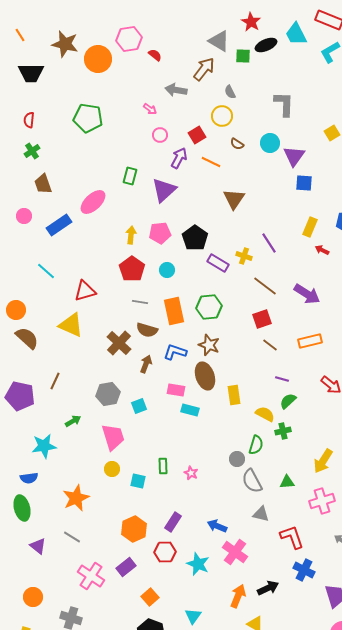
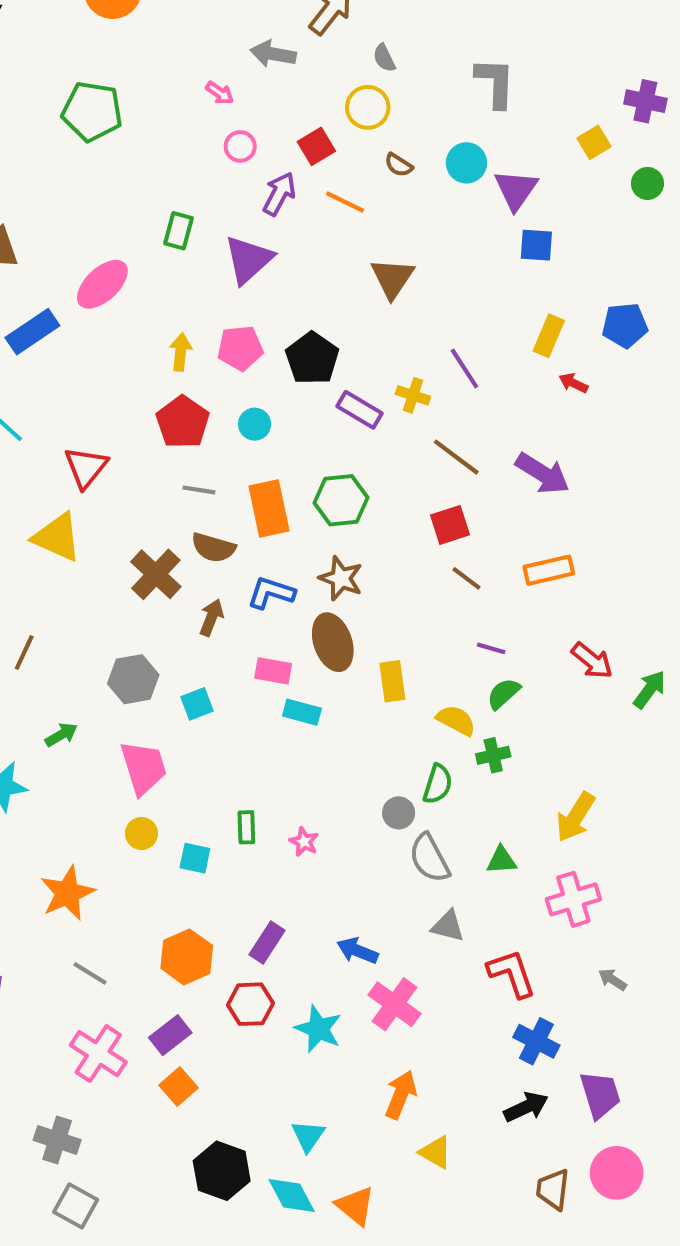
red triangle: (85, 291) -> (86, 467), turned -35
gray line: (72, 537) -> (90, 973), moved
black arrow: (268, 588) -> (526, 1107), moved
orange square: (150, 597) -> (178, 1086), moved

